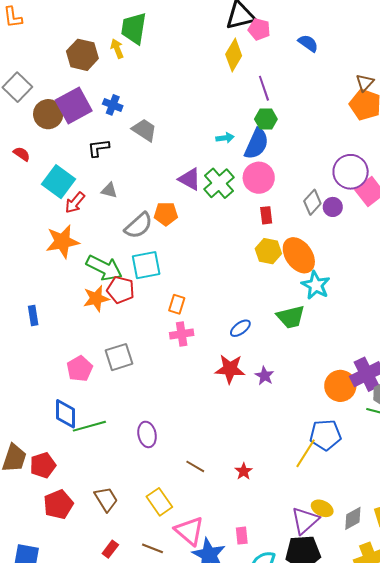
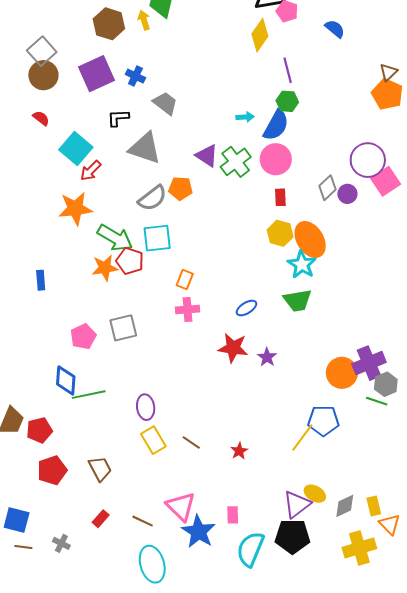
brown circle: (48, 114) -> (43, 75), moved
gray triangle: (109, 190) -> (145, 148), moved, size x2.0
cyan star: (316, 285) -> (302, 264), moved
yellow rectangle: (159, 502) -> (153, 440), moved

